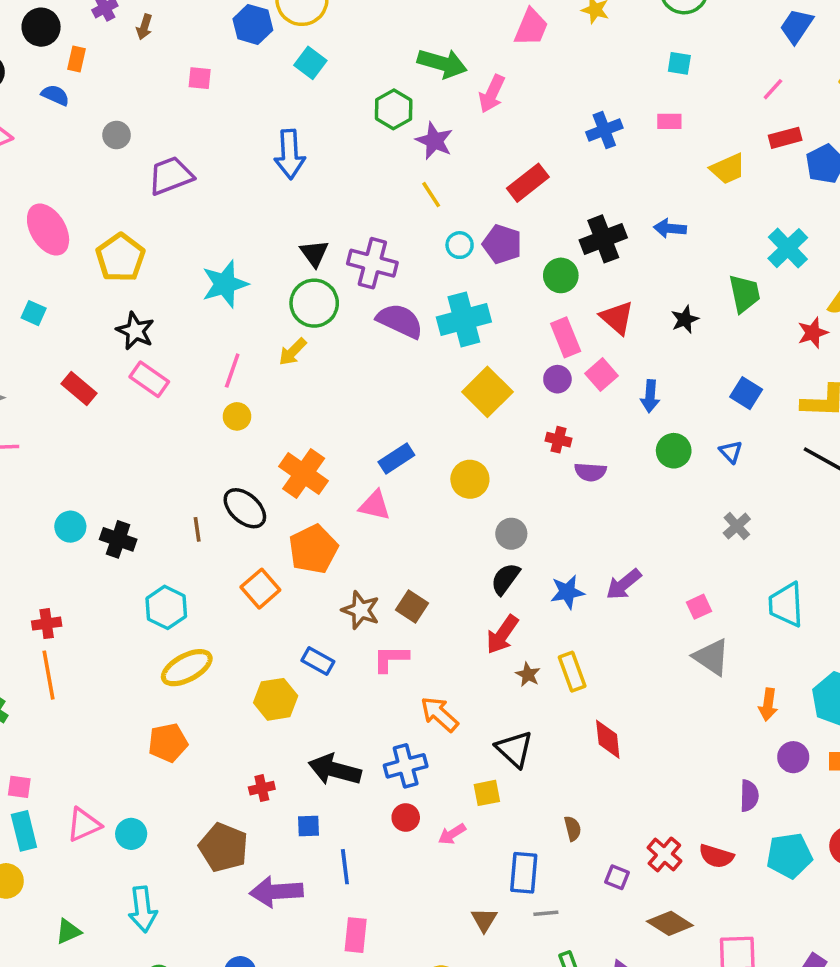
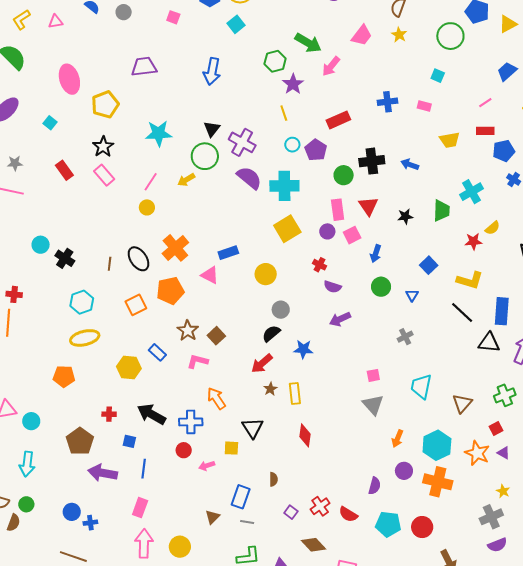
gray circle: (117, 135) -> (124, 12), moved
purple arrow: (624, 584) -> (340, 319), moved

